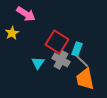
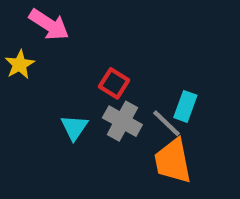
red square: (57, 42) -> (114, 83), size x0.6
cyan rectangle: (77, 49) -> (185, 106), moved

